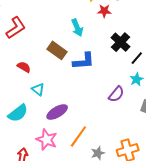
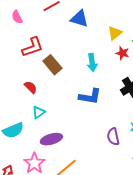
brown rectangle: (57, 50) -> (53, 65), moved
cyan triangle: (38, 89) -> (39, 112), turned 32
purple semicircle: (116, 94) -> (113, 137), turned 114

